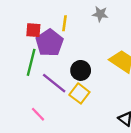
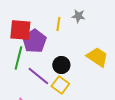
yellow line: (64, 23) -> (58, 24), moved
red square: (33, 30) -> (20, 30), size x1.6

